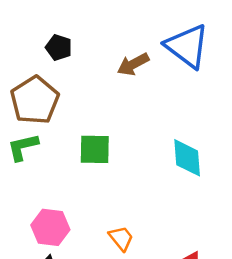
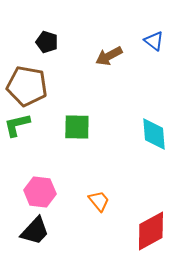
blue triangle: (187, 46) -> (154, 41), size x0.5
brown pentagon: (35, 100) -> (27, 86), turned -30

